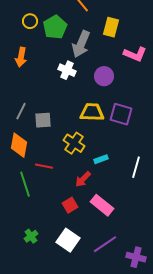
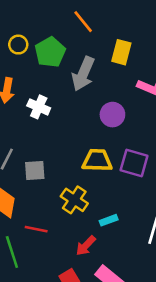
white cross: (67, 70) -> (39, 107), moved

